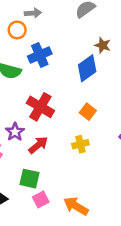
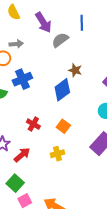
red cross: (40, 107) -> (33, 124), moved, size x0.6
green square: (30, 179) -> (15, 183), turned 30

